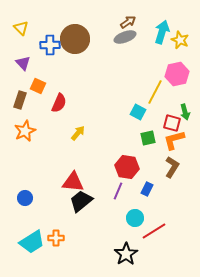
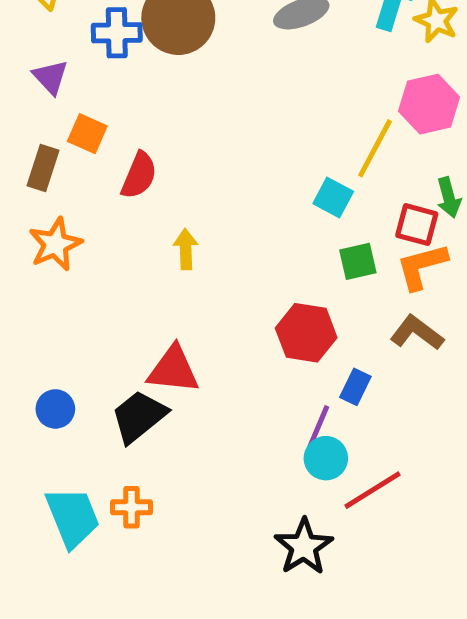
yellow arrow: (78, 133) -> (186, 249), turned -42
brown L-shape: (172, 167) -> (417, 333), turned -85
purple line: (118, 191) -> (318, 426), moved
black trapezoid: (81, 201) -> (139, 416), moved
cyan trapezoid: (32, 242) -> (73, 517), turned -80

